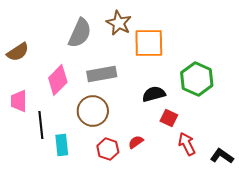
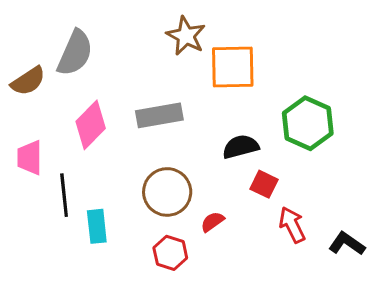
gray semicircle: (80, 33) -> (75, 53), moved
brown circle: (93, 111) -> (167, 192), moved
red hexagon: (108, 149) -> (170, 253), moved

